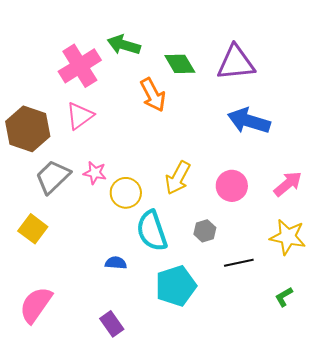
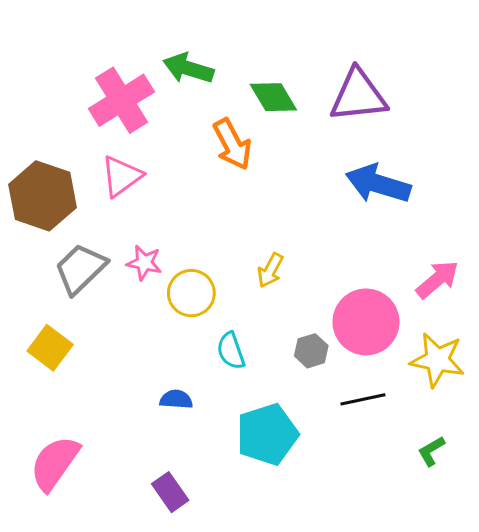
yellow arrow: (178, 178) -> (270, 270), size x0.7
pink circle: (232, 186) -> (366, 322), moved, size x1.4
cyan semicircle: (152, 231) -> (231, 351), size x0.6

